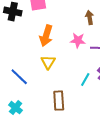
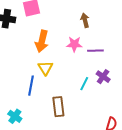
blue line: (19, 77) -> (31, 86), moved, turned 60

